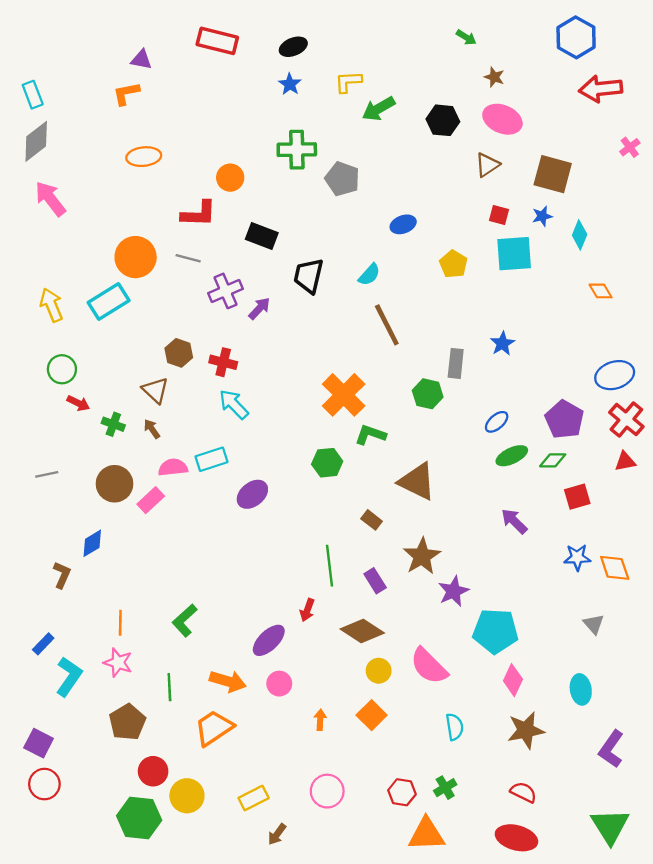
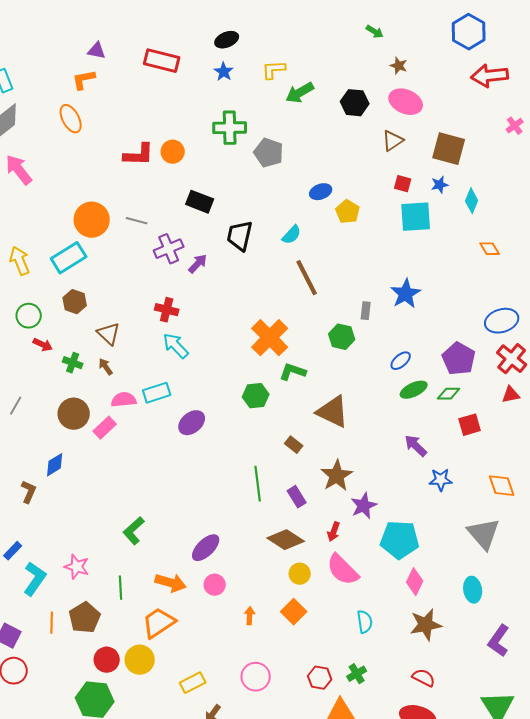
red rectangle: (217, 41) -> (162, 61), moved
orange ellipse: (144, 157) -> (71, 119), moved, turned 68
red L-shape: (199, 214) -> (139, 155), moved
yellow pentagon: (453, 264) -> (348, 212), moved
blue star: (502, 344) -> (406, 294), size x1.4
brown hexagon: (179, 353) -> (75, 302), moved
gray rectangle: (456, 363) -> (366, 311), size x0.7
gray line: (47, 474) -> (16, 406), turned -48
blue star: (577, 557) -> (441, 480), moved
red arrow: (307, 610) -> (334, 532), moved
orange line: (120, 623) -> (52, 623), moved
gray triangle: (594, 624) -> (484, 534), size x1.8
yellow circle: (187, 796) -> (140, 660), moved

